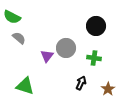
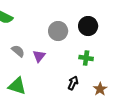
gray semicircle: (19, 38) -> (18, 51), moved
gray circle: (66, 48) -> (58, 31), moved

